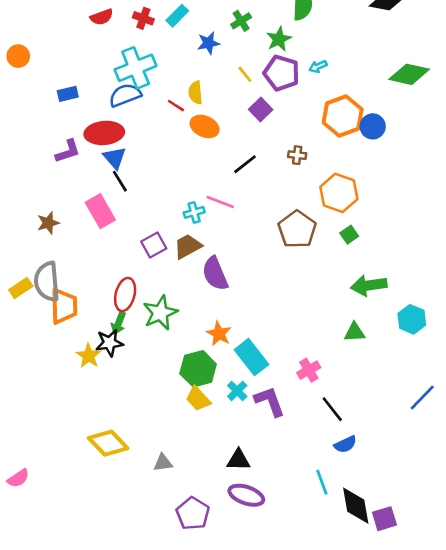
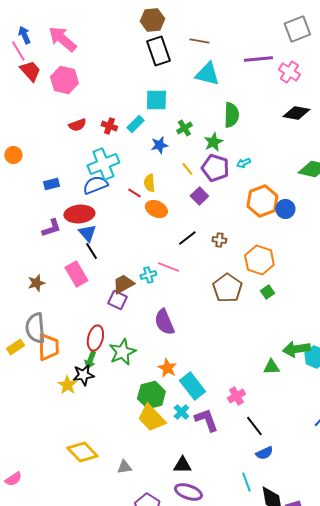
brown cross: (297, 155) -> (219, 240), moved
purple square: (154, 245) -> (117, 300), turned -36
brown trapezoid: (188, 246) -> (123, 284), moved
green arrow: (369, 285) -> (296, 349), moved
yellow rectangle: (21, 288) -> (15, 347), moved
yellow trapezoid: (198, 399) -> (151, 418), size x1.4

